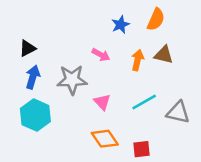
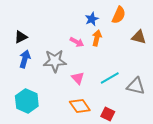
brown triangle: (164, 55) -> (139, 37), moved
orange arrow: (138, 60) -> (97, 38), moved
cyan hexagon: (35, 115) -> (27, 101), moved
red square: (141, 149) -> (108, 114), turned 32

